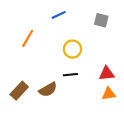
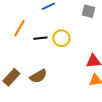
black line: (70, 75) -> (40, 38), moved

